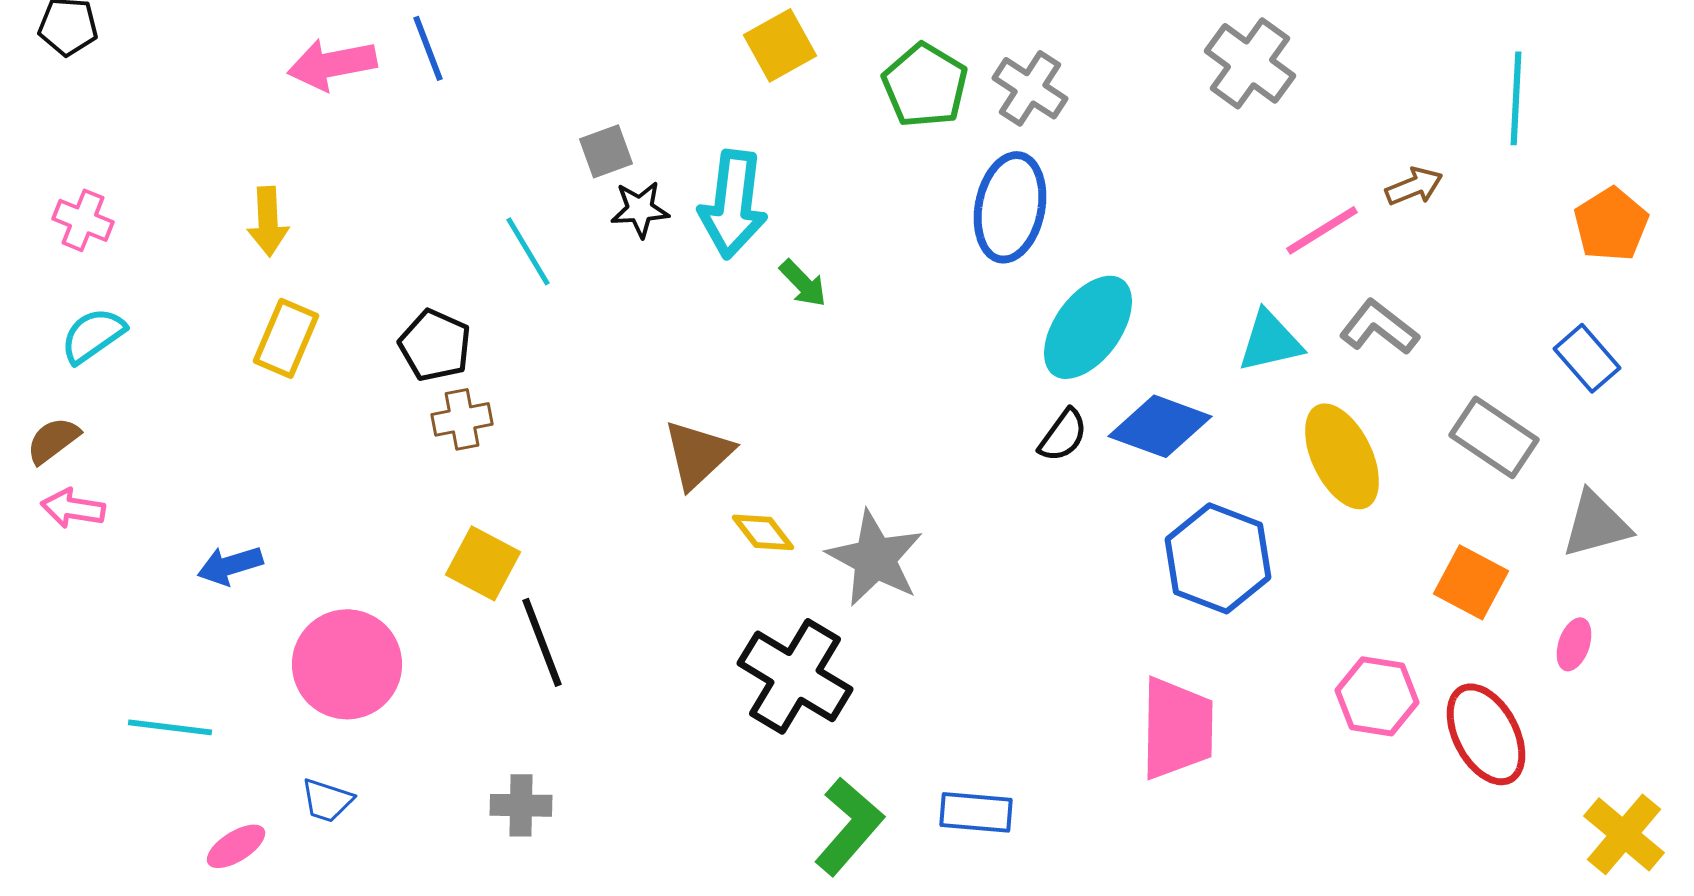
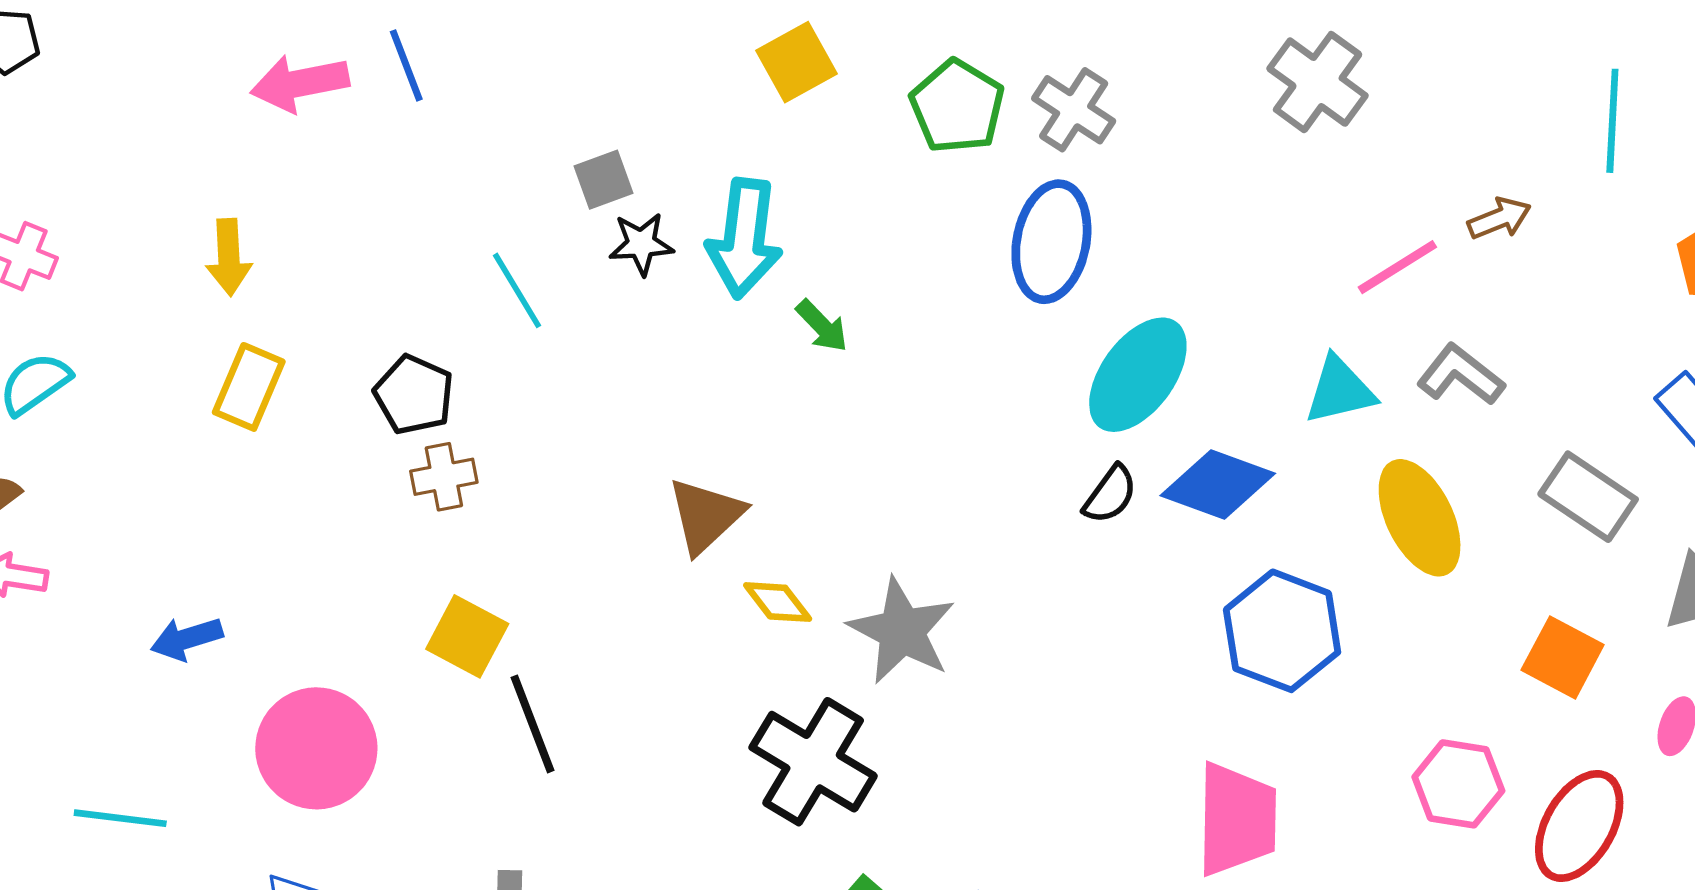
red ellipse: (1486, 734) -> (1579, 826), turned 58

